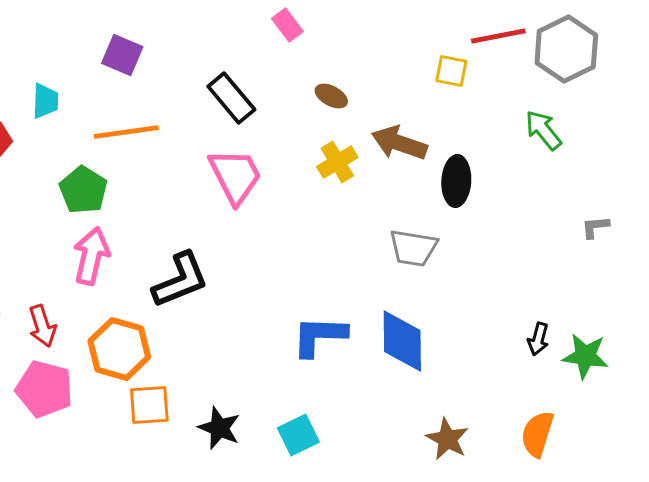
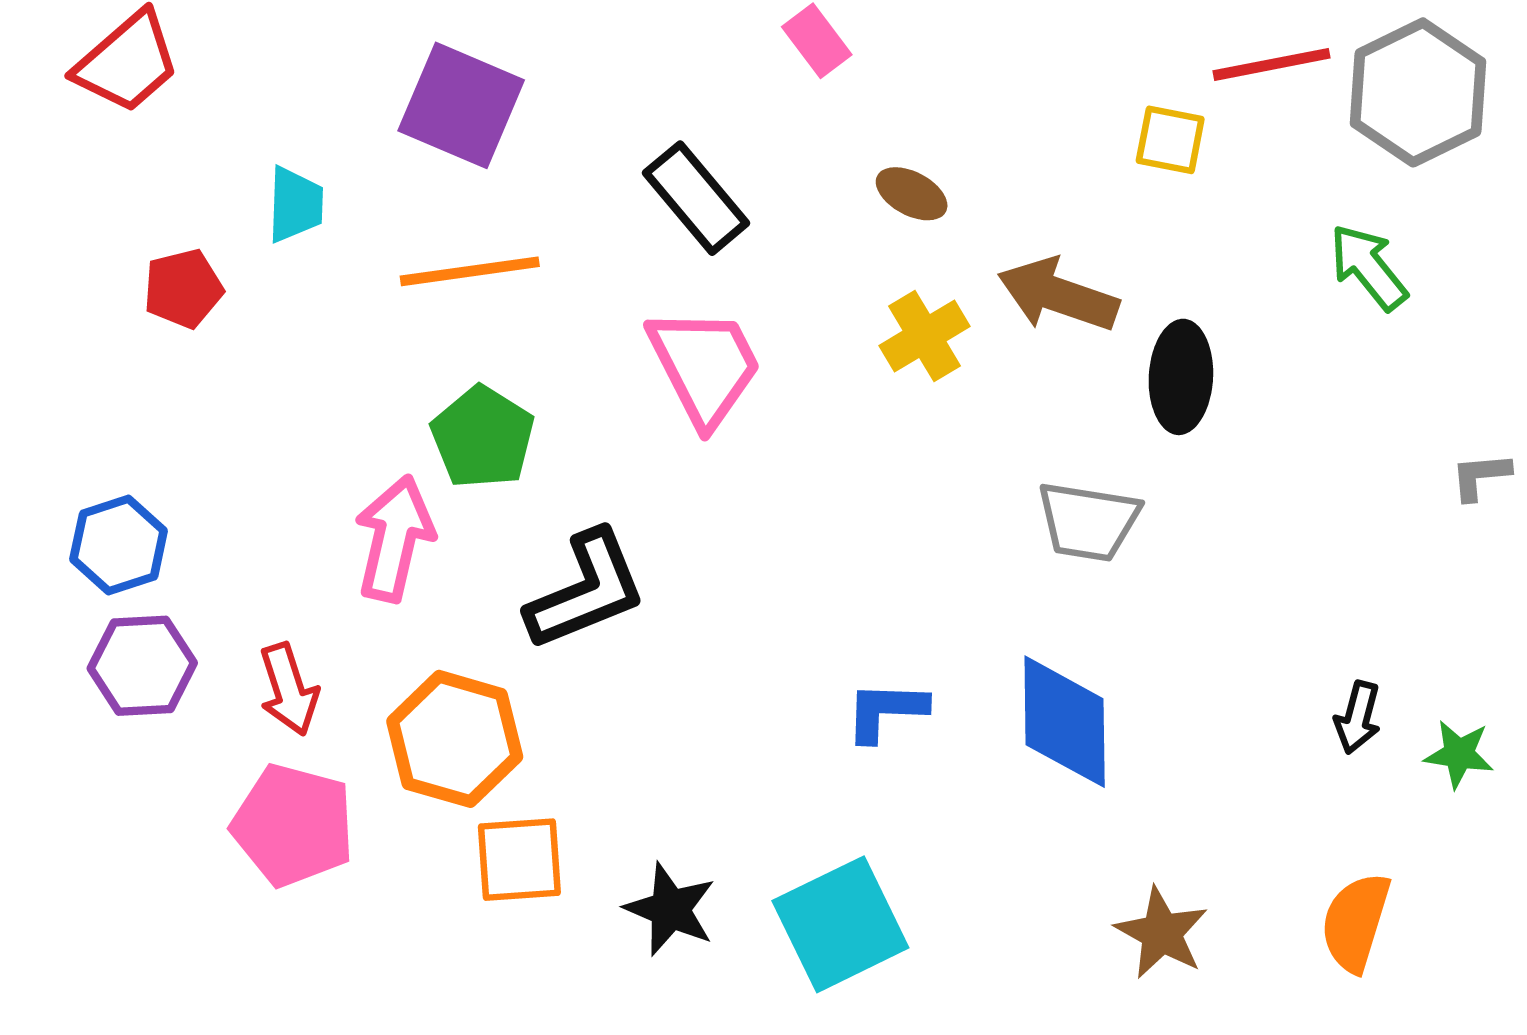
purple square: (122, 55) -> (461, 105), size x1.4
green pentagon: (83, 190) -> (483, 437), moved
blue L-shape: (319, 336) -> (886, 711), size x0.7
green star: (585, 356) -> (1459, 754), size x0.7
cyan square: (298, 435) -> (840, 924), size x1.5

